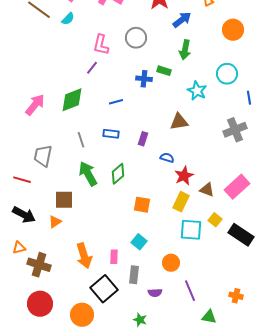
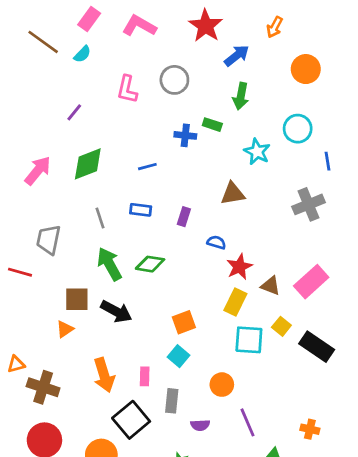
purple line: (92, 68) -> (74, 112), moved
green diamond: (118, 174) -> (150, 264), turned 50
orange square: (142, 205) -> (184, 322), moved, turned -30
black arrow: (24, 215) -> (116, 311), moved

